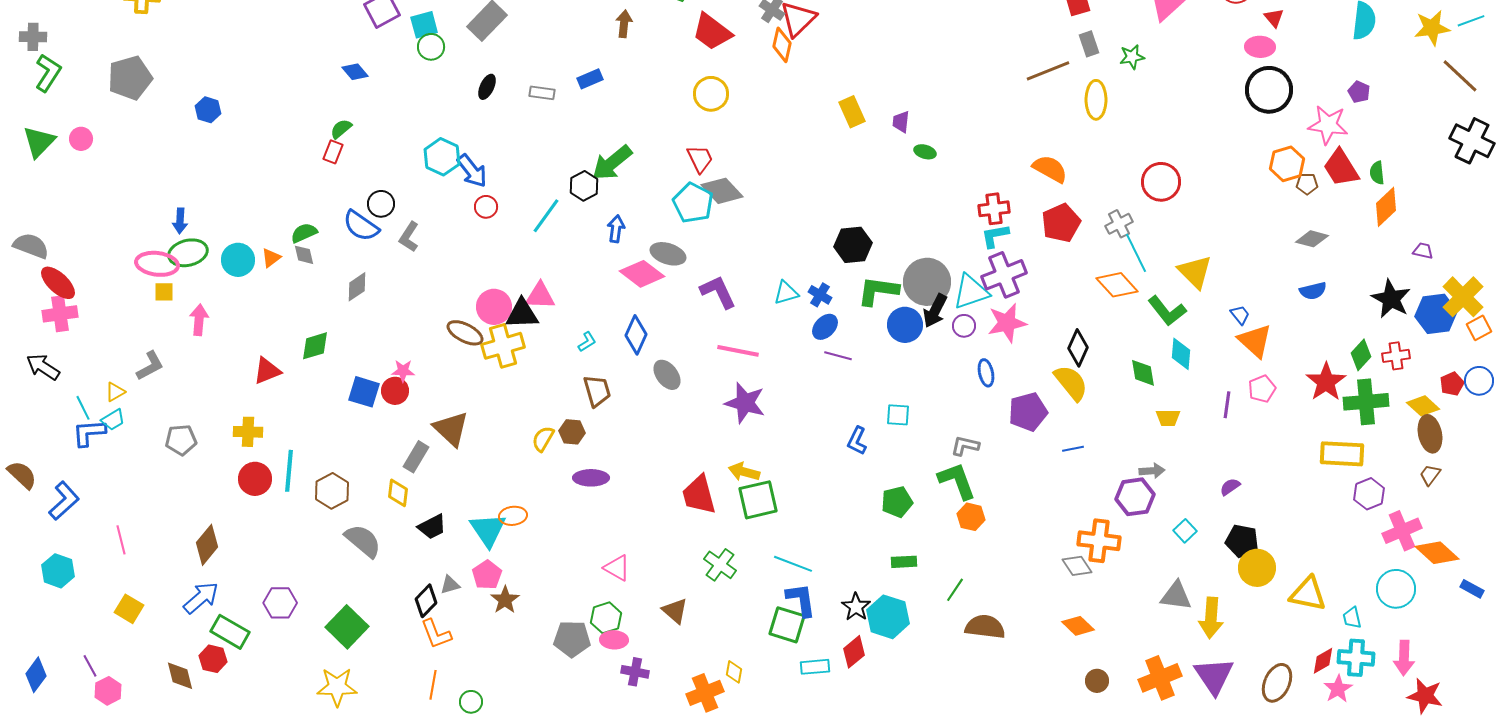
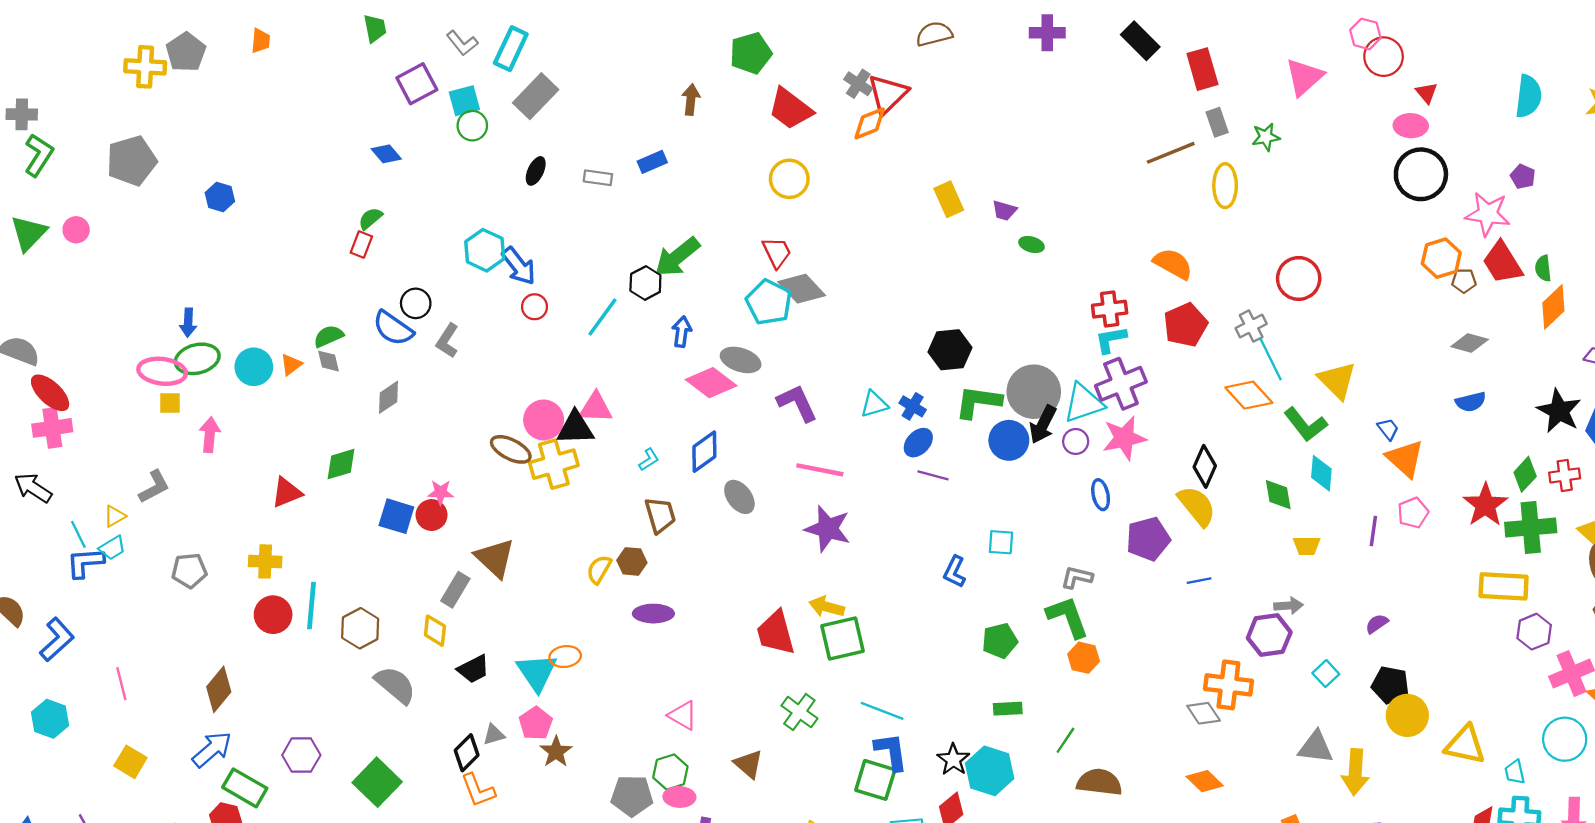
orange diamond: (782, 45) -> (870, 123), turned 56
purple trapezoid: (901, 122) -> (1004, 211), turned -80
blue diamond: (636, 335) -> (704, 452), turned 30

